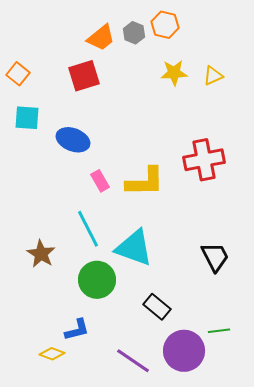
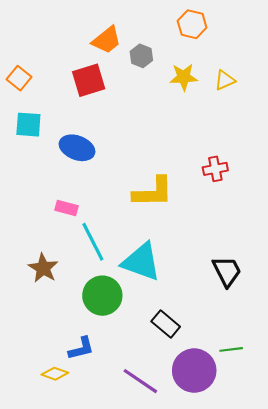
orange hexagon: (165, 25) -> (192, 24), moved
gray hexagon: (134, 33) -> (141, 56), moved
red cross: (204, 160) -> (215, 169), size x0.6
pink rectangle: (100, 181) -> (66, 208), moved, turned -45

